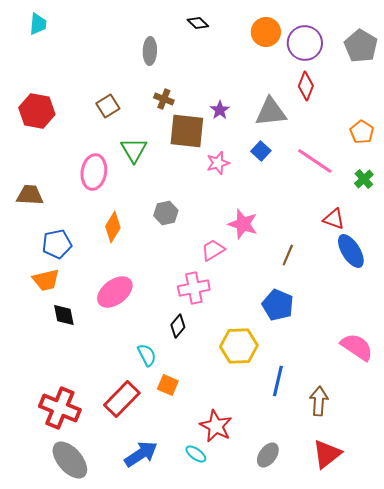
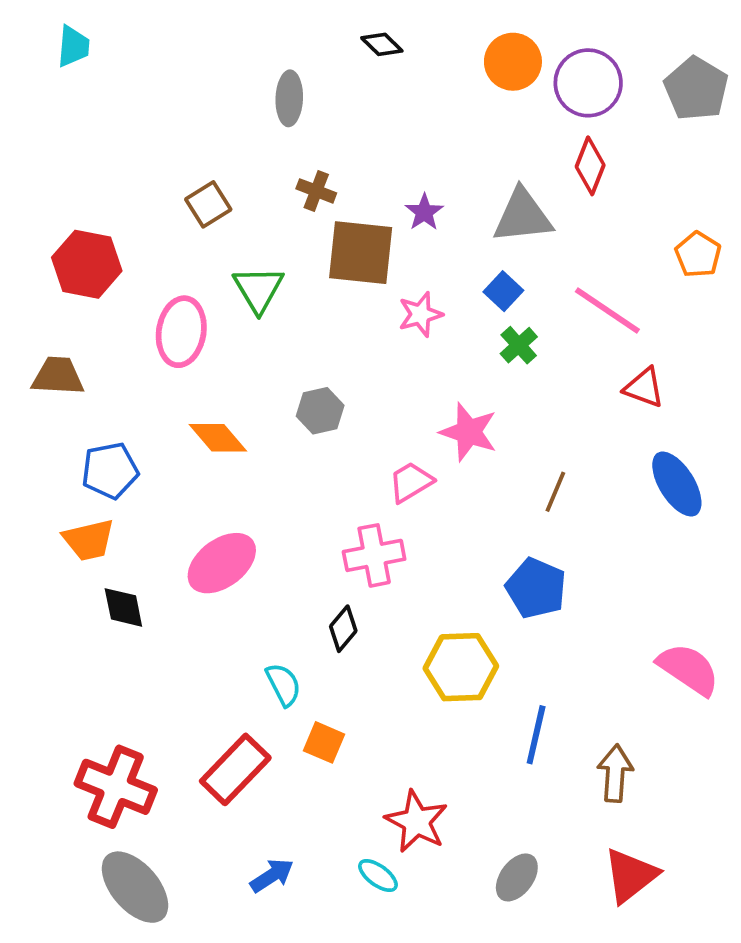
red hexagon: (37, 111) -> (87, 264), moved
green cross: (364, 179) -> (519, 345), moved
red triangle: (334, 219) -> (644, 388), moved
orange diamond: (113, 227) -> (218, 438), turned -72
blue arrow: (141, 454) -> (272, 875), size x0.7

